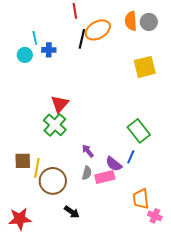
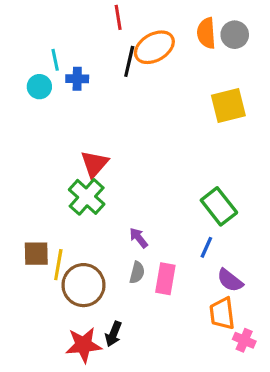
purple semicircle: (114, 164) -> (230, 280), moved
pink rectangle: (105, 177) -> (165, 279), turned -66
black arrow: (72, 212) -> (113, 334), turned 77
red star: (20, 219) -> (83, 345), moved

